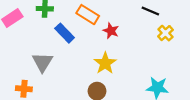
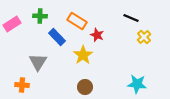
yellow star: (105, 63) -> (83, 55), moved

